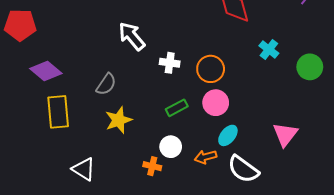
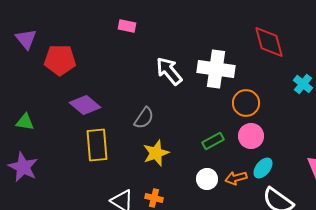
white cross: (170, 63) -> (216, 69), moved, size x1.8
orange arrow: (205, 157) -> (236, 178), moved
orange cross: (152, 166) -> (154, 198), moved

